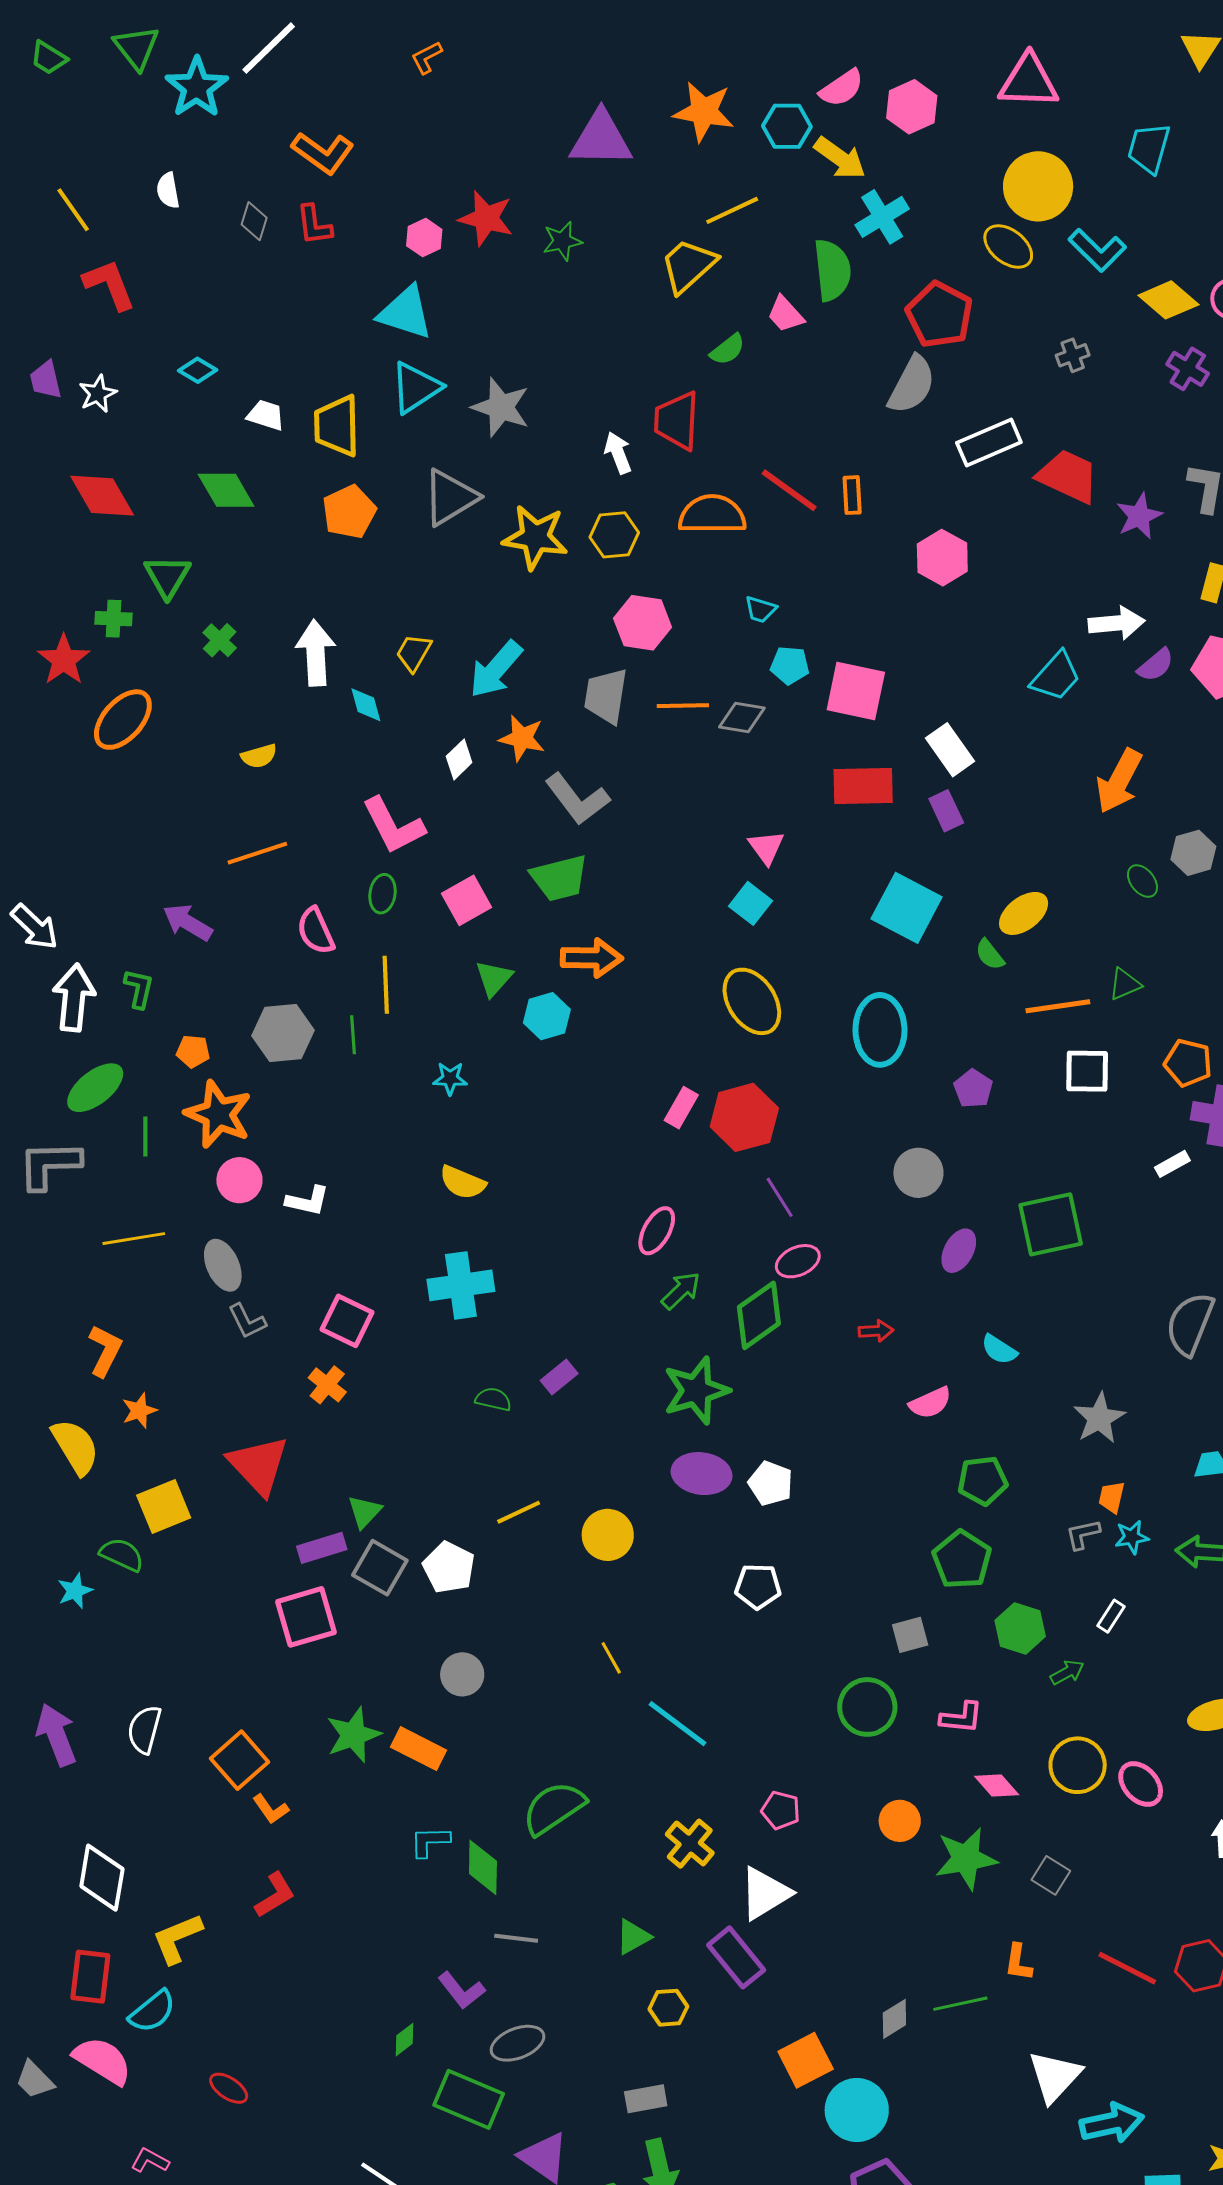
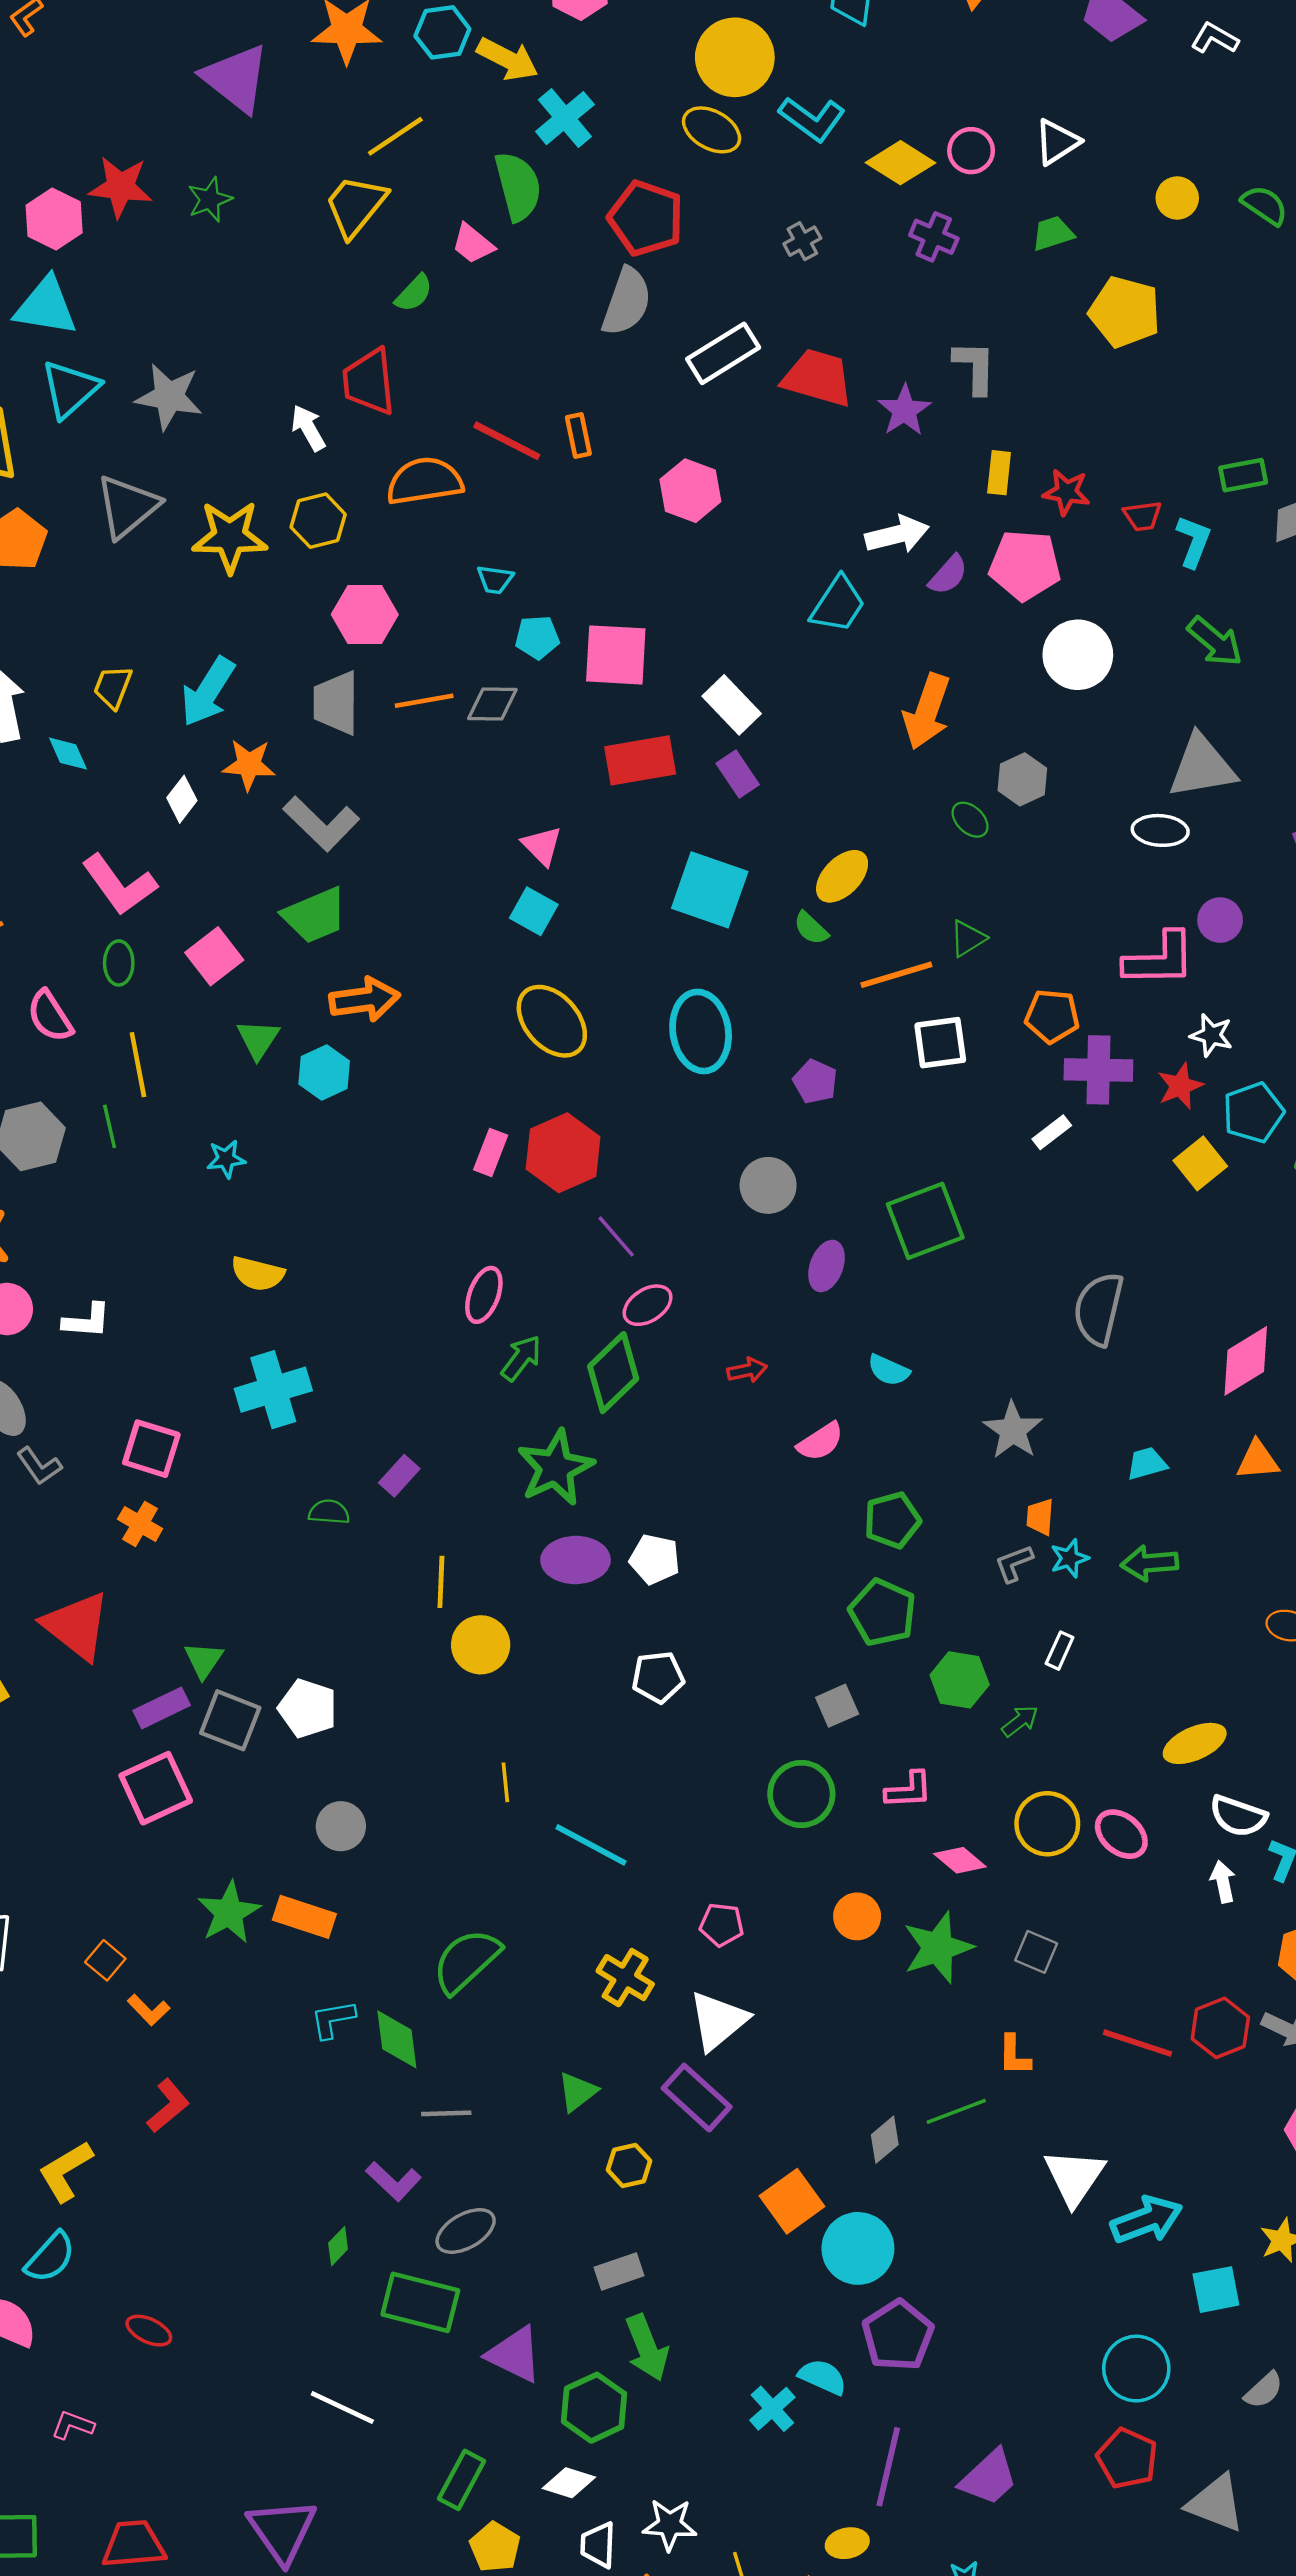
purple triangle: (601, 139) -> (236, 78), turned 46
pink hexagon: (424, 238) -> (54, 219), size x1.4
yellow line: (519, 1512) -> (441, 1582), moved, turned -54
yellow line: (611, 1658) -> (505, 1782), turned 32
orange square: (240, 1760) -> (105, 1960), size x0.6

